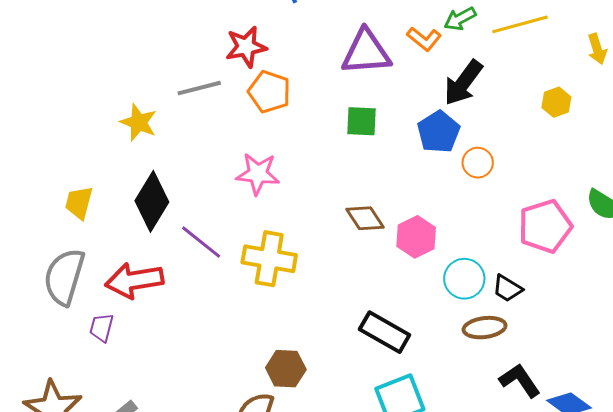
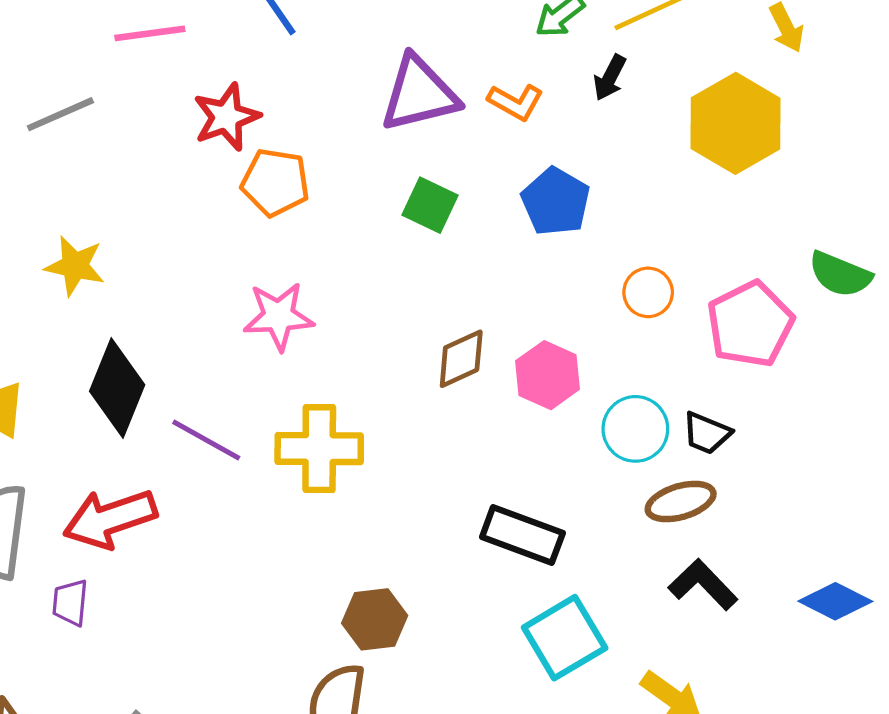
orange L-shape: (424, 39) -> (516, 102), moved
black arrow: (463, 83) -> (610, 78), moved, size x0.6
gray line: (199, 88) -> (60, 114), moved
yellow hexagon: (556, 102) -> (736, 123), size x2.0
green square: (361, 121) -> (430, 205), turned 32
orange circle: (478, 163) -> (648, 292), moved
brown diamond: (365, 218) -> (461, 359), turned -72
black L-shape: (520, 380) -> (703, 585), moved

